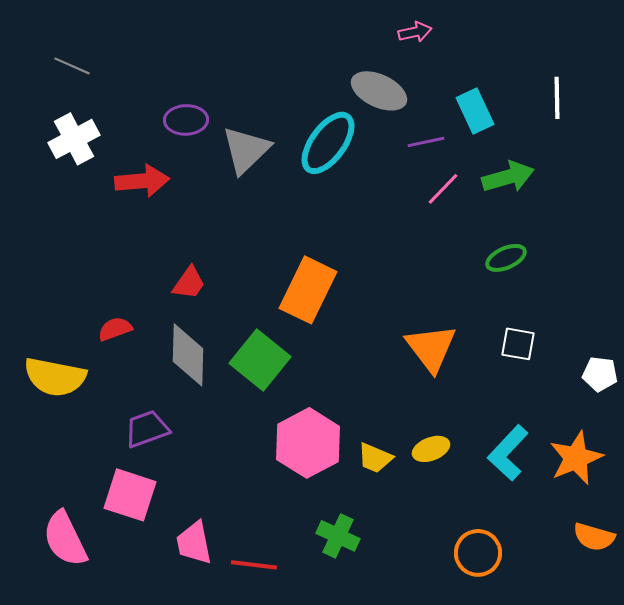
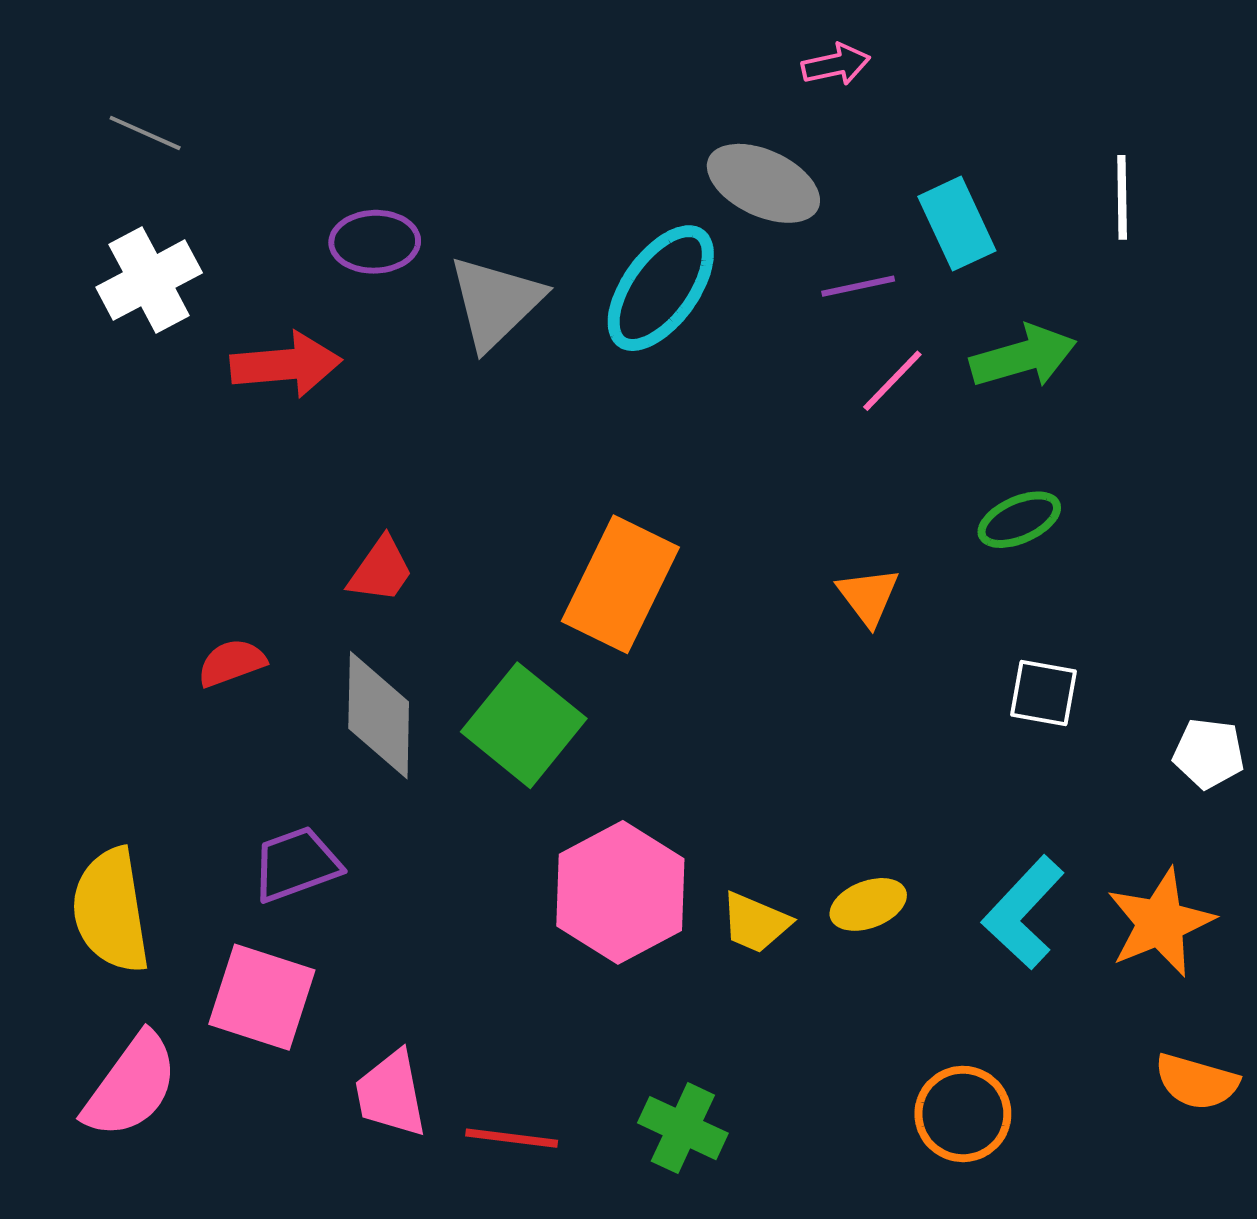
orange triangle: (431, 348) -> (868, 596), moved, size x0.6
yellow semicircle: (55, 377) -> (111, 911), moved, turned 70
green cross: (338, 536) -> (683, 1128), moved
pink semicircle: (65, 539) -> (131, 1086), turned -118

